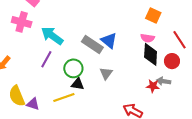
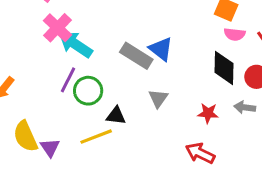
pink cross: (22, 22) -> (57, 28), moved, turned 30
pink semicircle: (148, 38) -> (235, 34), moved
green circle: (73, 68) -> (88, 91), moved
red star: (153, 86) -> (208, 113), moved
purple triangle: (33, 104) -> (50, 148), turned 40

